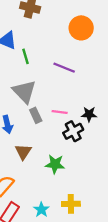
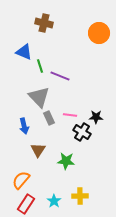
orange circle: (81, 28) -> (99, 33), moved
purple line: (64, 68) -> (60, 76), moved
black cross: (73, 131) -> (82, 132), turned -30

